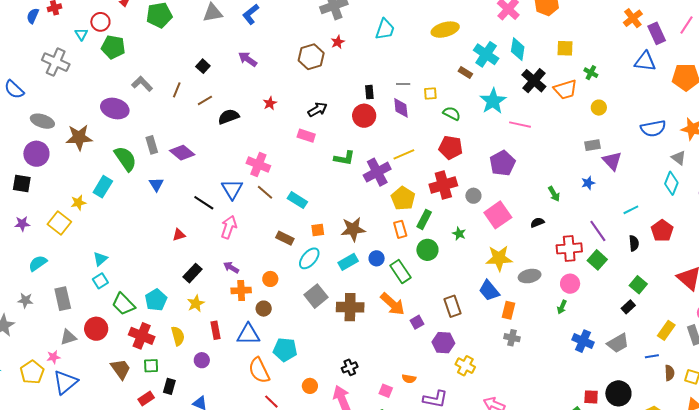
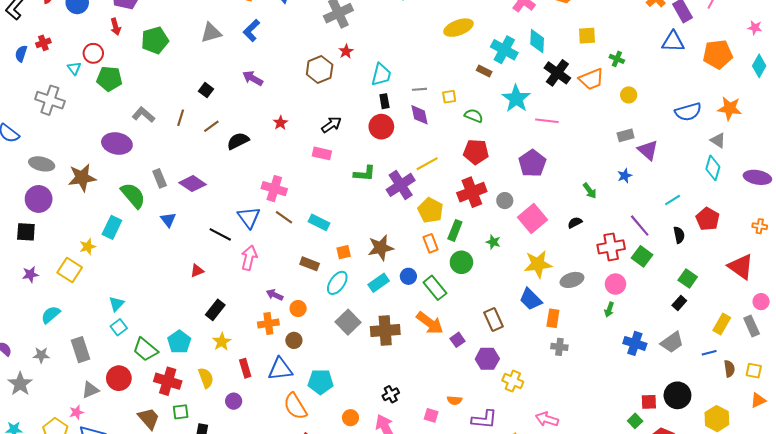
cyan trapezoid: (385, 29) -> (381, 75), moved
purple arrow: (231, 267) -> (275, 295), moved

